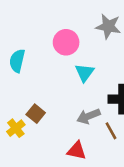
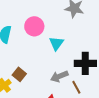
pink circle: (66, 42) -> (34, 26), moved

